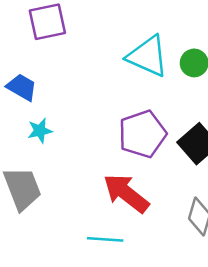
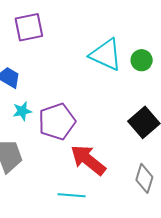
purple pentagon: (142, 134) -> (57, 122), moved

